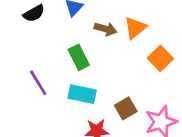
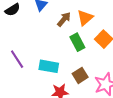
brown arrow: (106, 29) -> (64, 19), turned -63
green rectangle: (79, 57) -> (77, 42), moved

